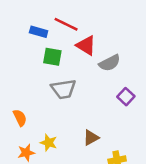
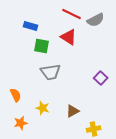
red line: (66, 24) -> (72, 14), moved
gray semicircle: (110, 63) -> (96, 20), moved
yellow star: (49, 143) -> (43, 108), moved

